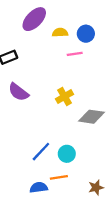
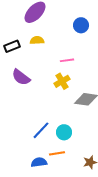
yellow semicircle: (60, 33) -> (37, 40), moved
pink line: (75, 54) -> (67, 60), moved

